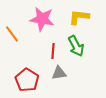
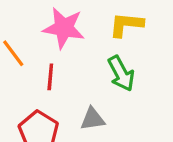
red line: (53, 51) -> (50, 77), moved

